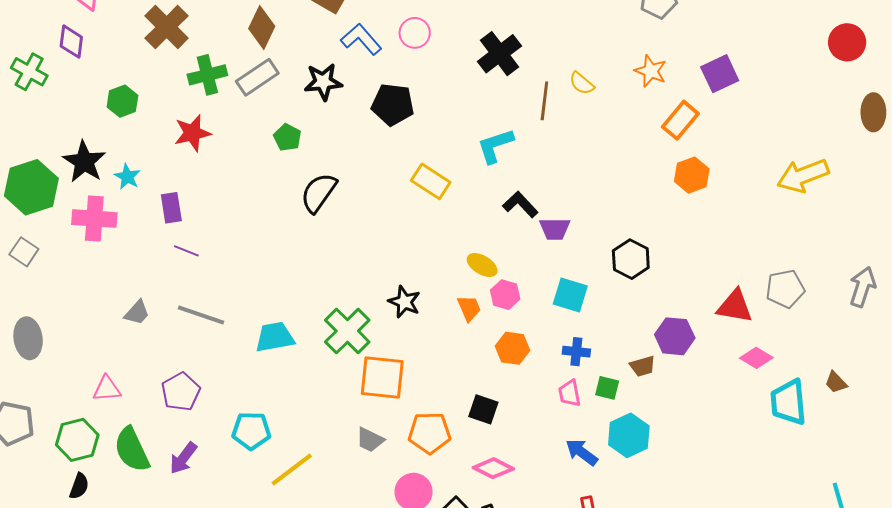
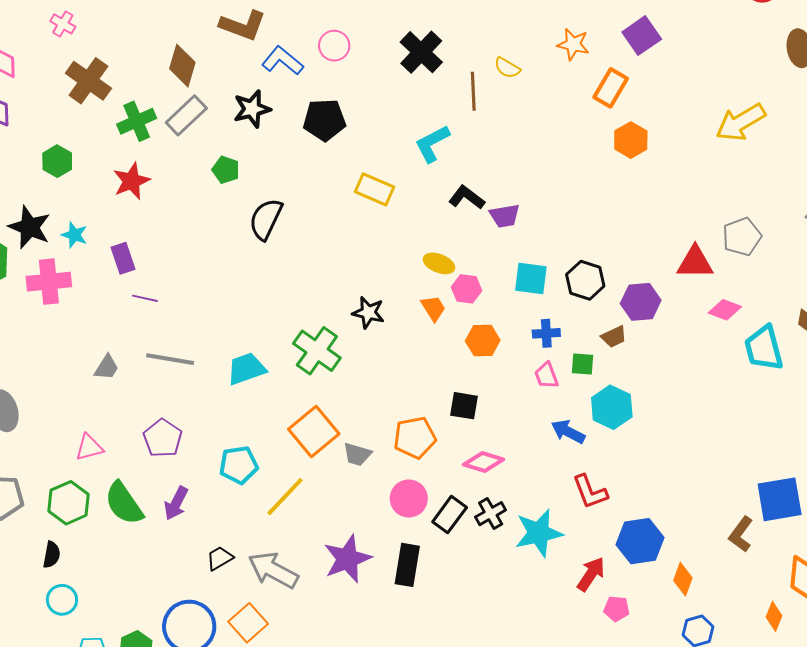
black hexagon: (631, 259) -> (585, 280), moved
orange square: (382, 377) -> (314, 431), moved, turned -36
black semicircle: (79, 486) -> (52, 555), moved

